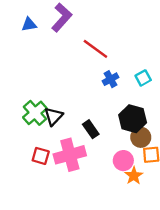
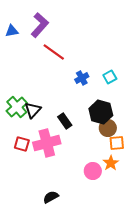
red line: (95, 49) -> (54, 52), moved
pink circle: (123, 161) -> (93, 171), moved
orange star: (134, 176) -> (111, 163), moved

